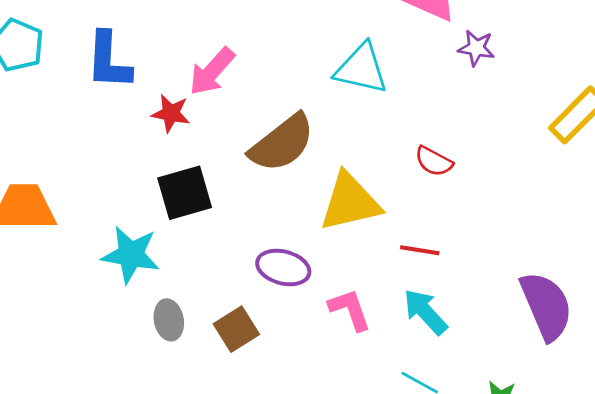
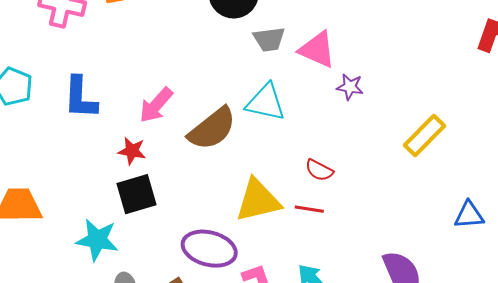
red star: (171, 113) -> (132, 151), moved
brown semicircle: (282, 143) -> (212, 129), moved
red line: (420, 250) -> (309, 209), moved
purple ellipse: (283, 267) -> (209, 249), size x1.4

